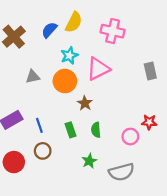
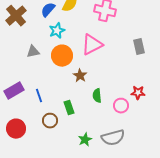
cyan star: (69, 55) -> (57, 31), moved
green rectangle: (70, 130) -> (69, 108), moved
green semicircle: (96, 130) -> (97, 96), moved
brown circle: (43, 151) -> (50, 121), moved
green star: (89, 161) -> (85, 140), moved

